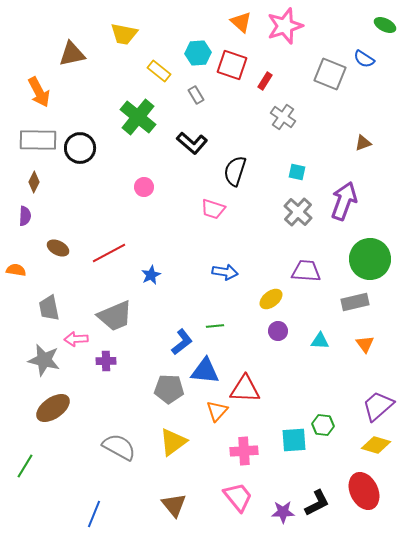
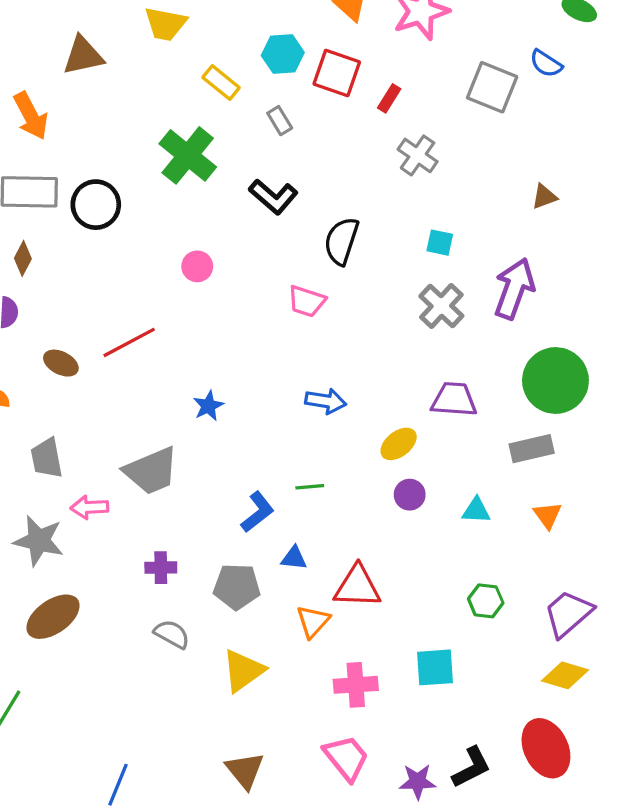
red line: (109, 253) -> (129, 342), moved
purple cross: (106, 361) -> (161, 568), moved
blue triangle: (205, 371) -> (294, 558), size x0.6
green hexagon: (323, 425) -> (486, 601), moved
gray semicircle: (119, 447) -> (172, 634), moved, size x0.7

